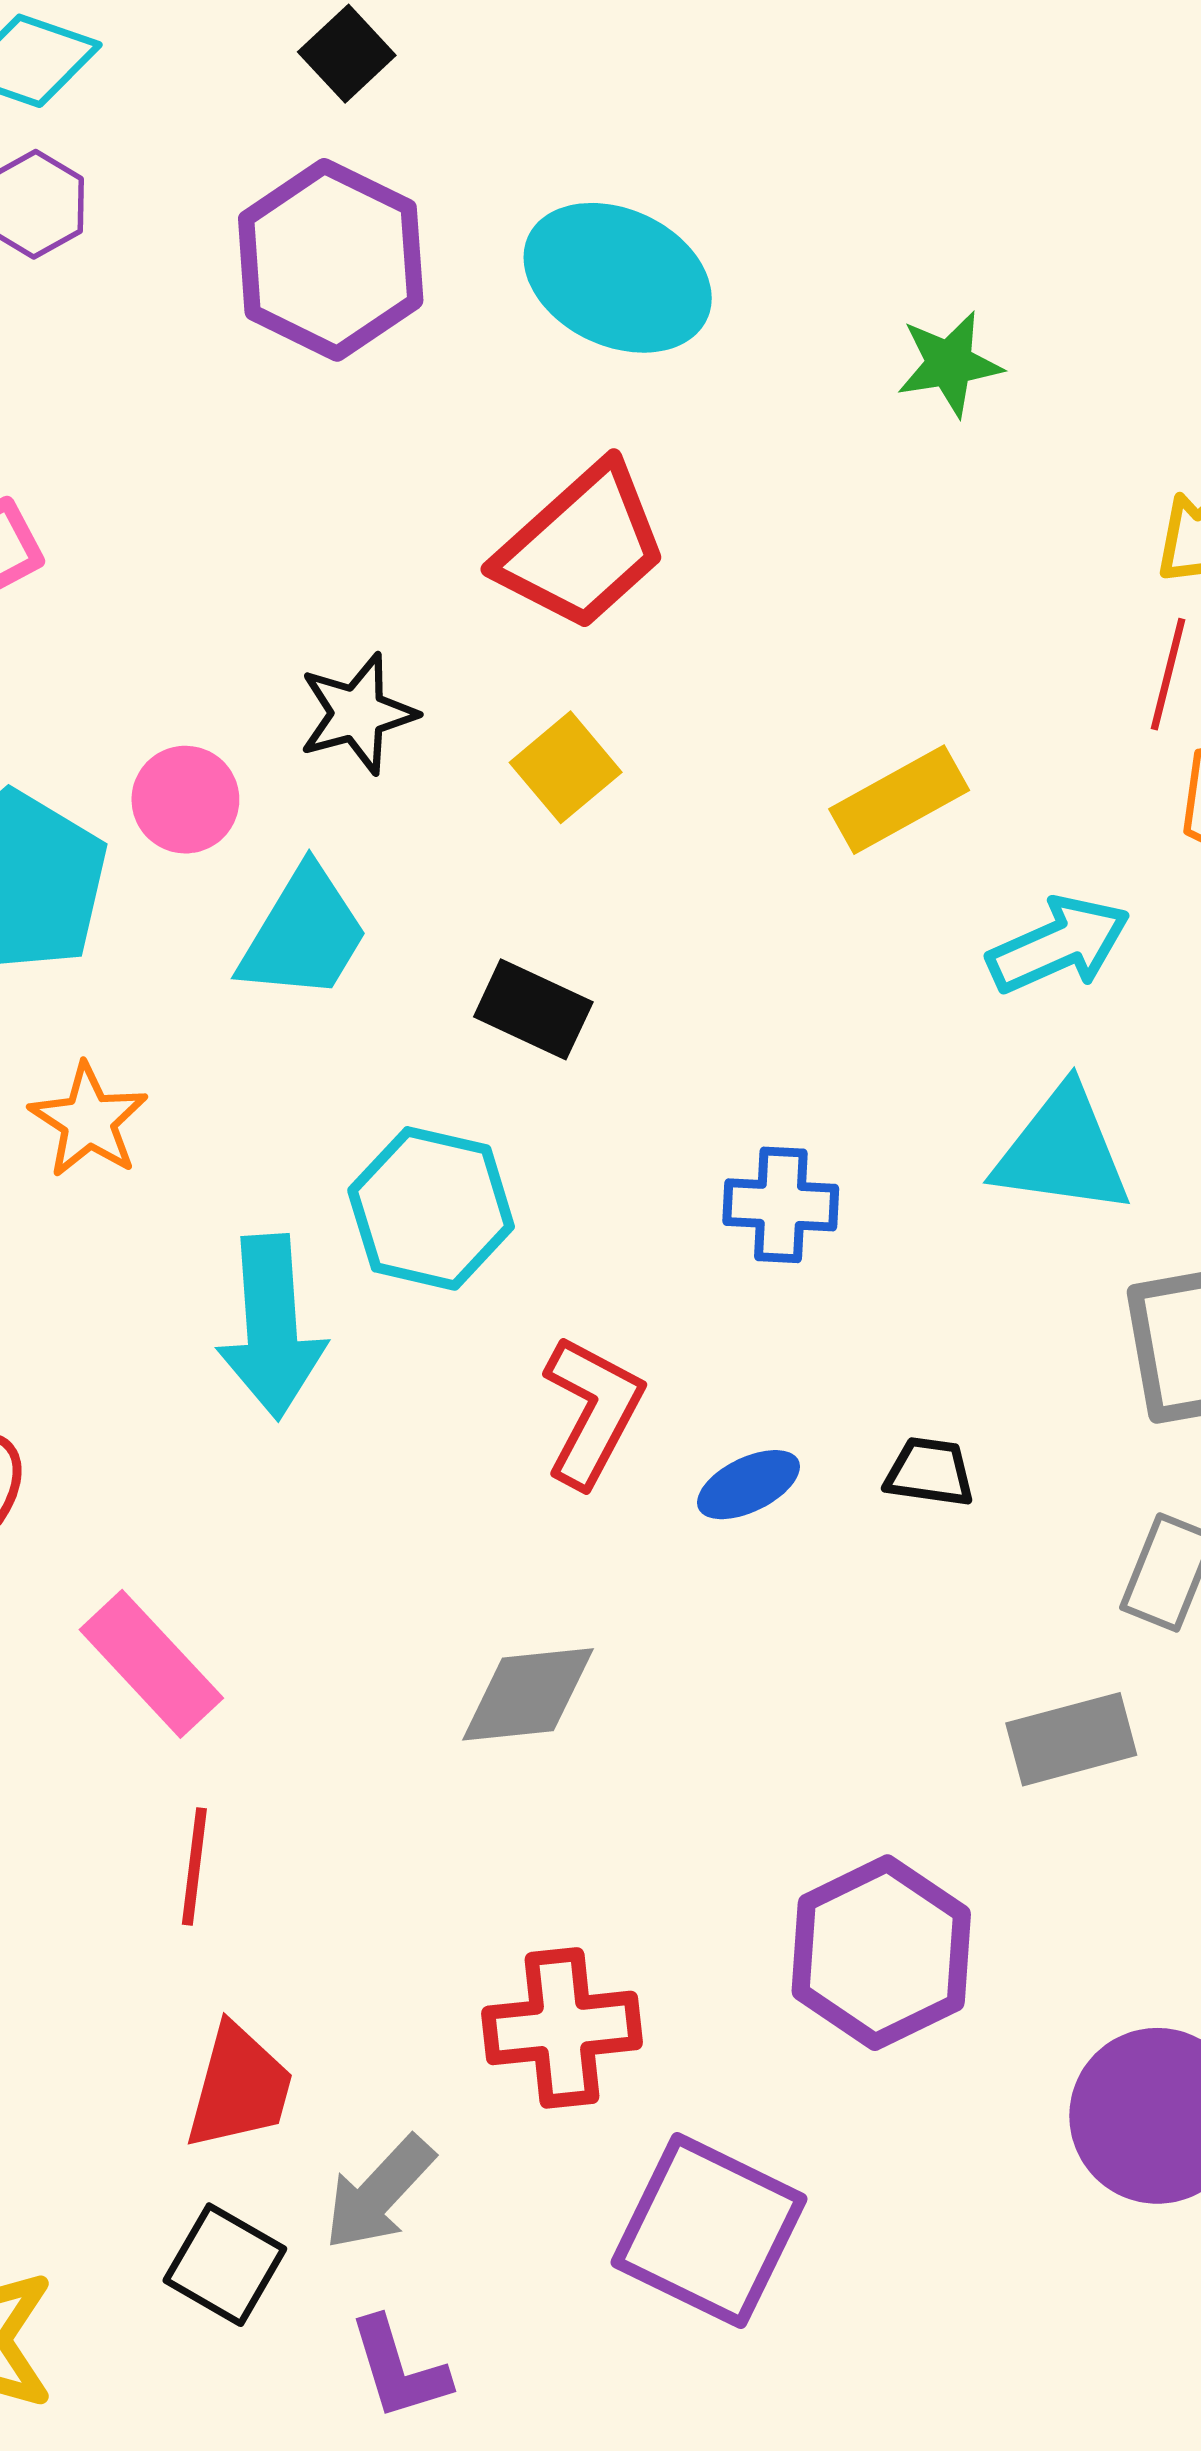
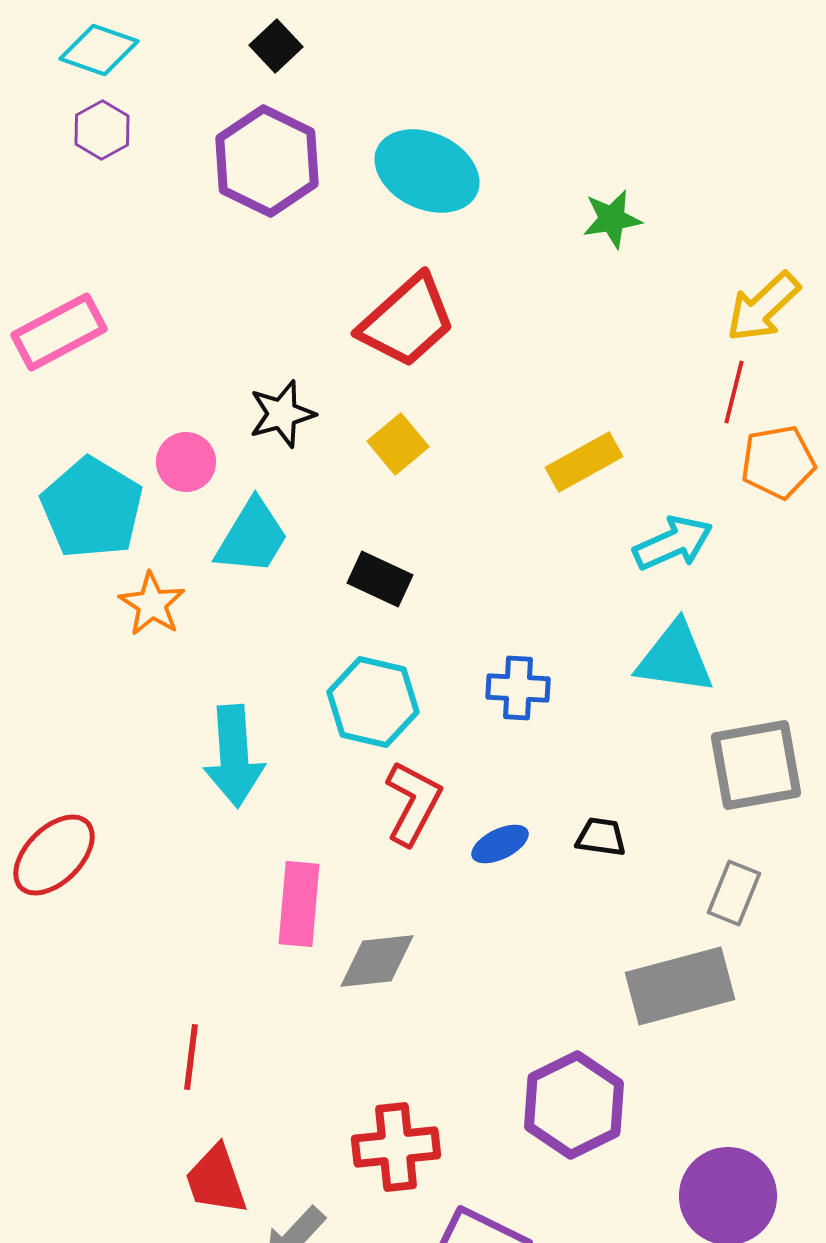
orange star: (89, 1121) -> (152, 604), moved
cyan hexagon: (431, 1208) -> (373, 702), moved
pink rectangle: (151, 1664) -> (299, 904), moved, turned 48
gray rectangle: (1071, 1739) -> (680, 986), size x1.5
red trapezoid: (239, 2087) -> (216, 1180), turned 146

